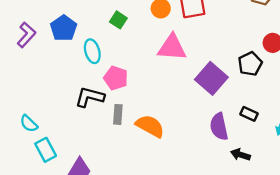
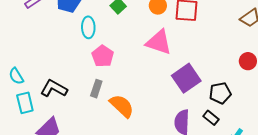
black pentagon: (250, 64) -> (220, 93), moved
black L-shape: (90, 97) -> (54, 88), moved

